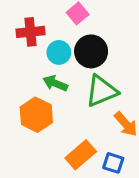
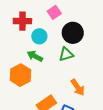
black circle: (91, 51) -> (73, 33), moved
green triangle: (102, 91) -> (66, 54), moved, size x0.7

